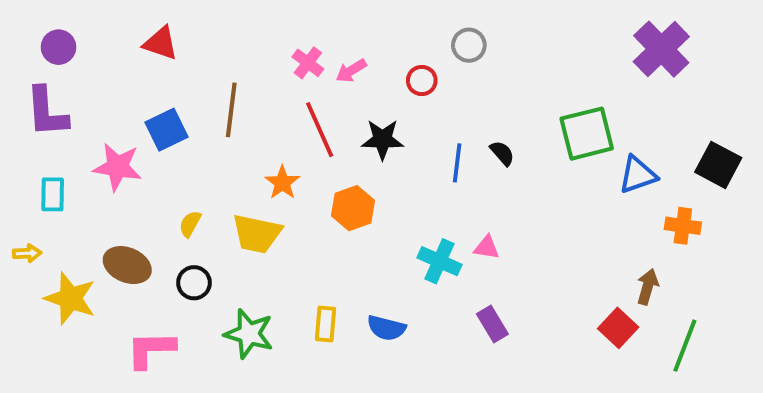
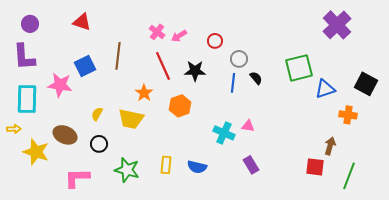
gray circle: (469, 45) -> (239, 59), moved
cyan rectangle: (53, 194) -> (27, 99), size x1.6
red square: (618, 328) -> (315, 167), turned -36

